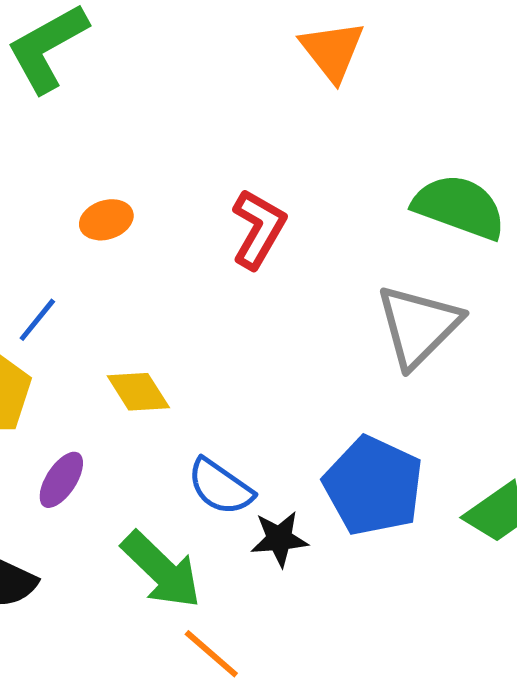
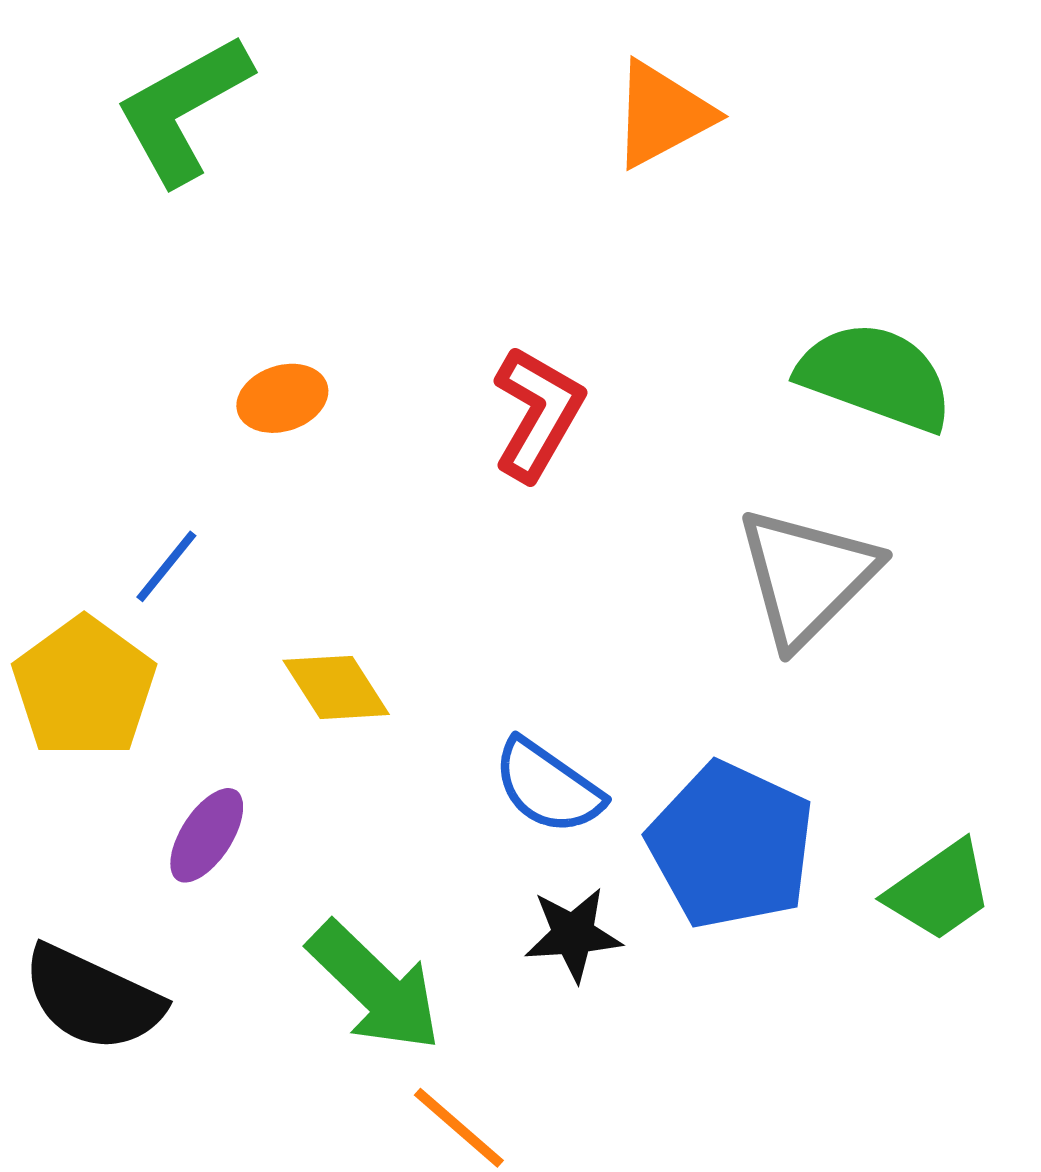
orange triangle: (332, 51) -> (662, 114), turned 40
blue semicircle: (220, 487) -> (548, 787), moved

